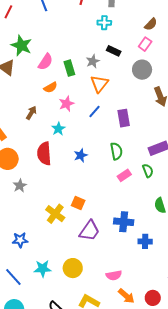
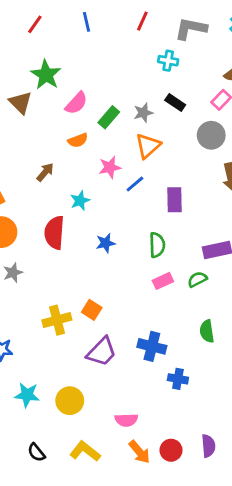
green rectangle: (69, 68) -> (109, 117), turned 49
pink star: (66, 104) -> (110, 167), moved
green semicircle: (148, 171) -> (197, 279), turned -104
yellow cross: (55, 214) -> (57, 320), turned 30
red circle: (153, 298) -> (171, 450), moved

